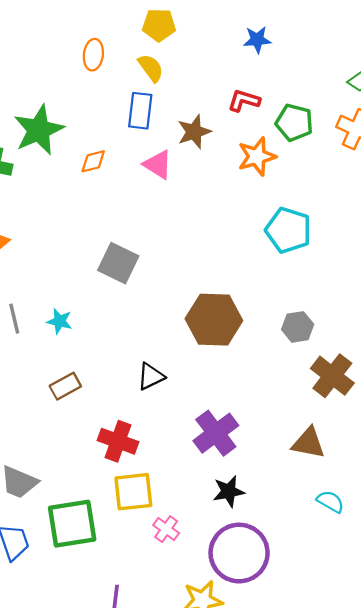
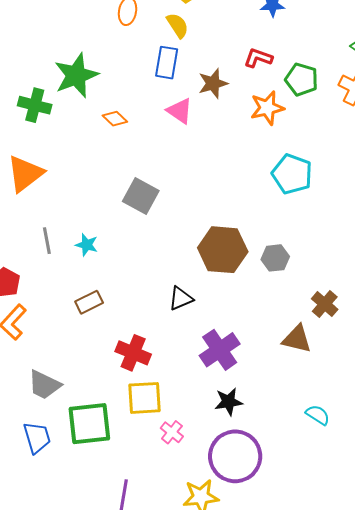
orange diamond: (93, 161) -> (115, 119), moved, turned 55
gray hexagon: (298, 327) -> (275, 258), moved
black triangle: (151, 376) -> (181, 298), moved
brown cross: (332, 376) -> (325, 304), size x0.7
brown triangle: (309, 443) -> (297, 339), moved

